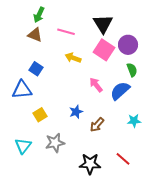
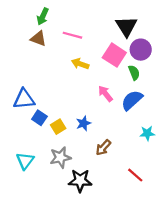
black triangle: (103, 24) -> (126, 26), moved
blue square: (36, 69) -> (39, 118), moved
green semicircle: (132, 70) -> (134, 73), moved
yellow square: (40, 115) -> (58, 127), moved
brown arrow: (97, 125) -> (103, 148), moved
black star: (90, 164) -> (80, 181), moved

